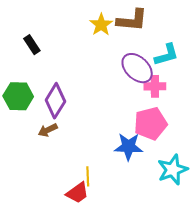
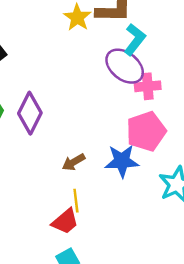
cyan L-shape: (167, 55) -> (135, 39), moved, turned -32
brown arrow: (48, 130) -> (74, 162), moved

